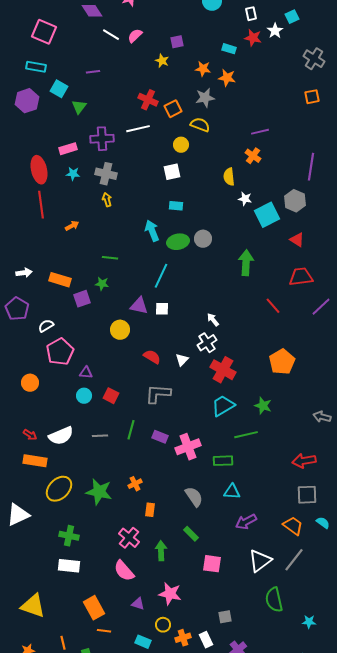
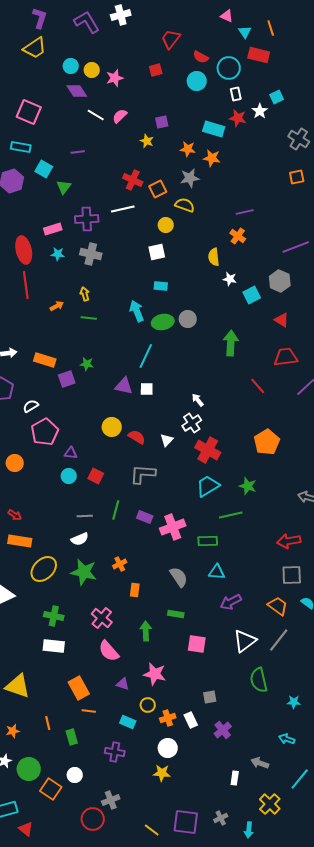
cyan rectangle: (229, 49) -> (214, 129), size x1.5
purple line: (311, 167) -> (296, 247), turned 60
yellow arrow: (107, 200) -> (85, 294), moved
cyan square: (267, 215) -> (252, 295), size x0.7
green line: (110, 258) -> (89, 318), moved
yellow circle: (120, 330) -> (112, 427), moved
white semicircle: (61, 436) -> (80, 539), moved, size x0.7
green rectangle: (191, 534) -> (176, 614), turned -35
pink cross: (129, 538) -> (102, 618), moved

